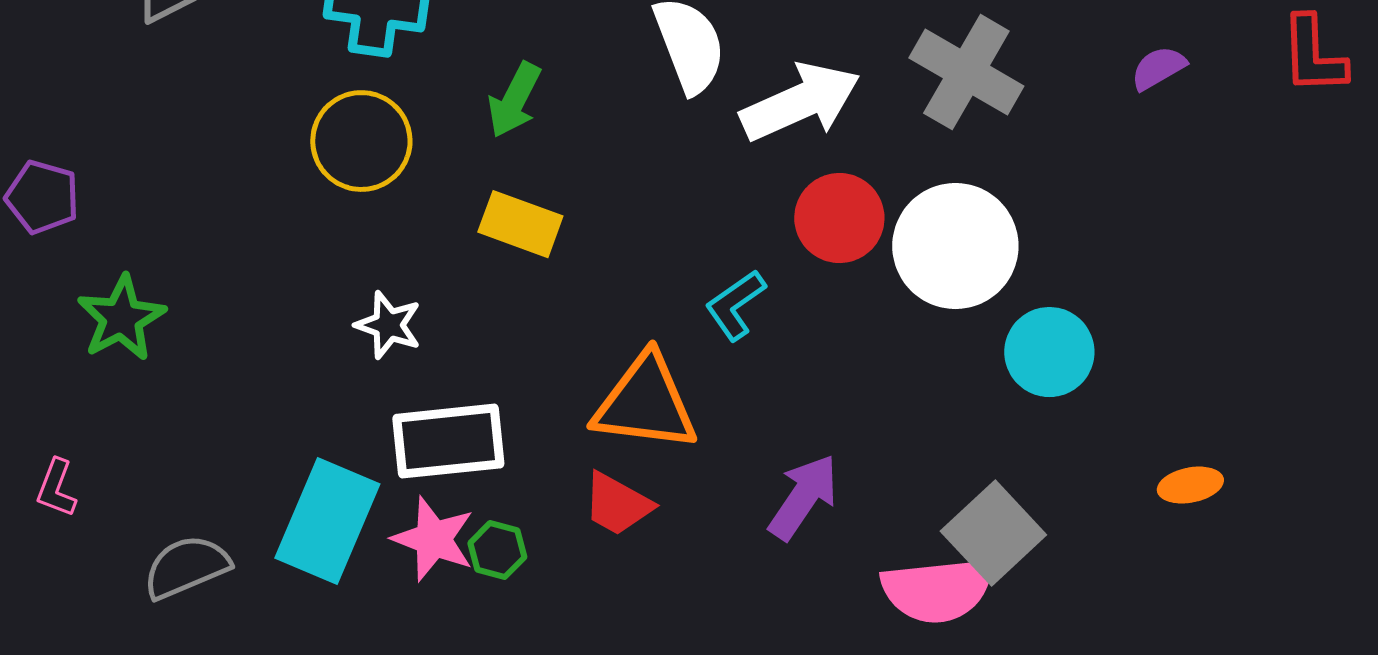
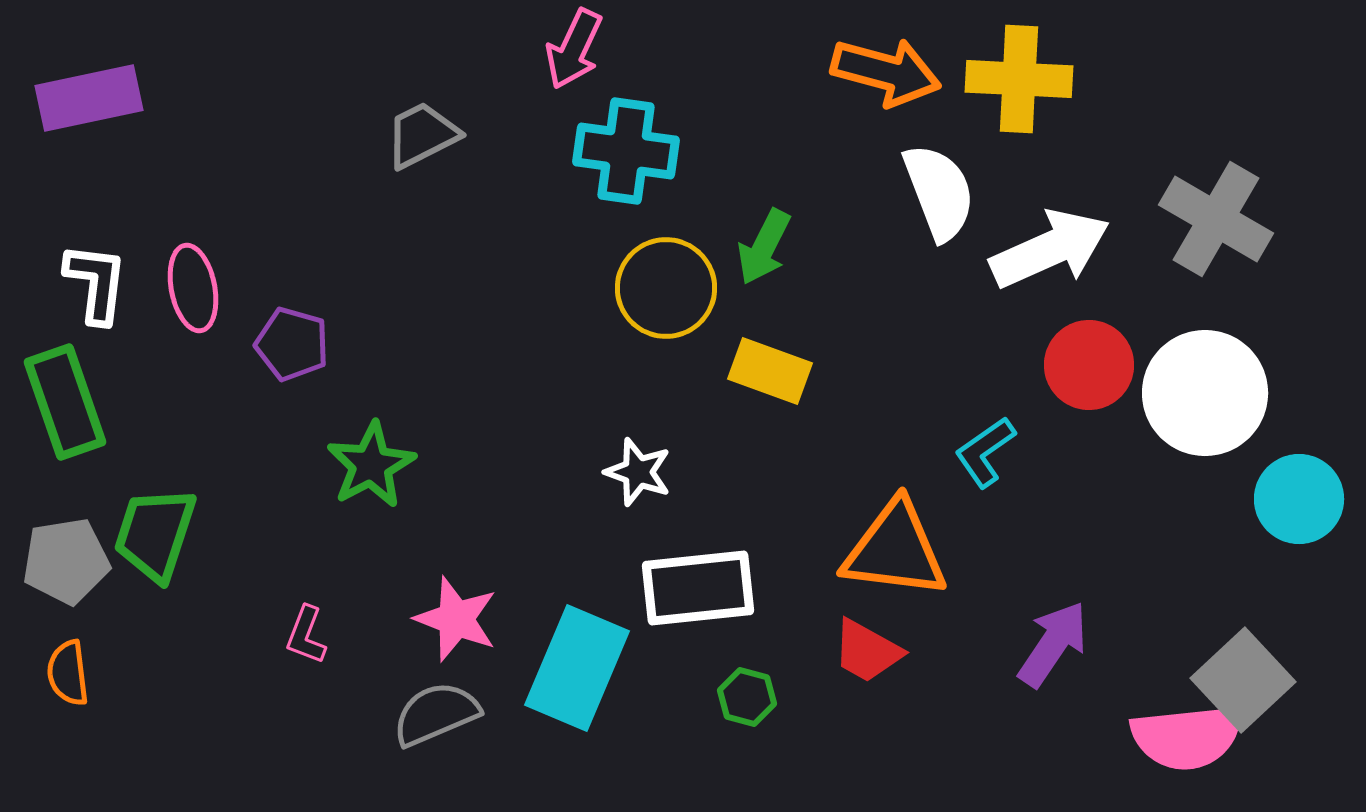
yellow circle: (361, 141) -> (666, 288), moved
pink star: (433, 539) -> (456, 619), moved

